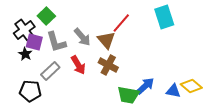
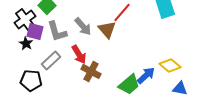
brown cross: (108, 65) -> (91, 71), moved
yellow diamond: (191, 86) -> (170, 65), moved
blue triangle: (173, 91) -> (180, 88), moved
green trapezoid: (128, 95) -> (129, 84), turned -50

